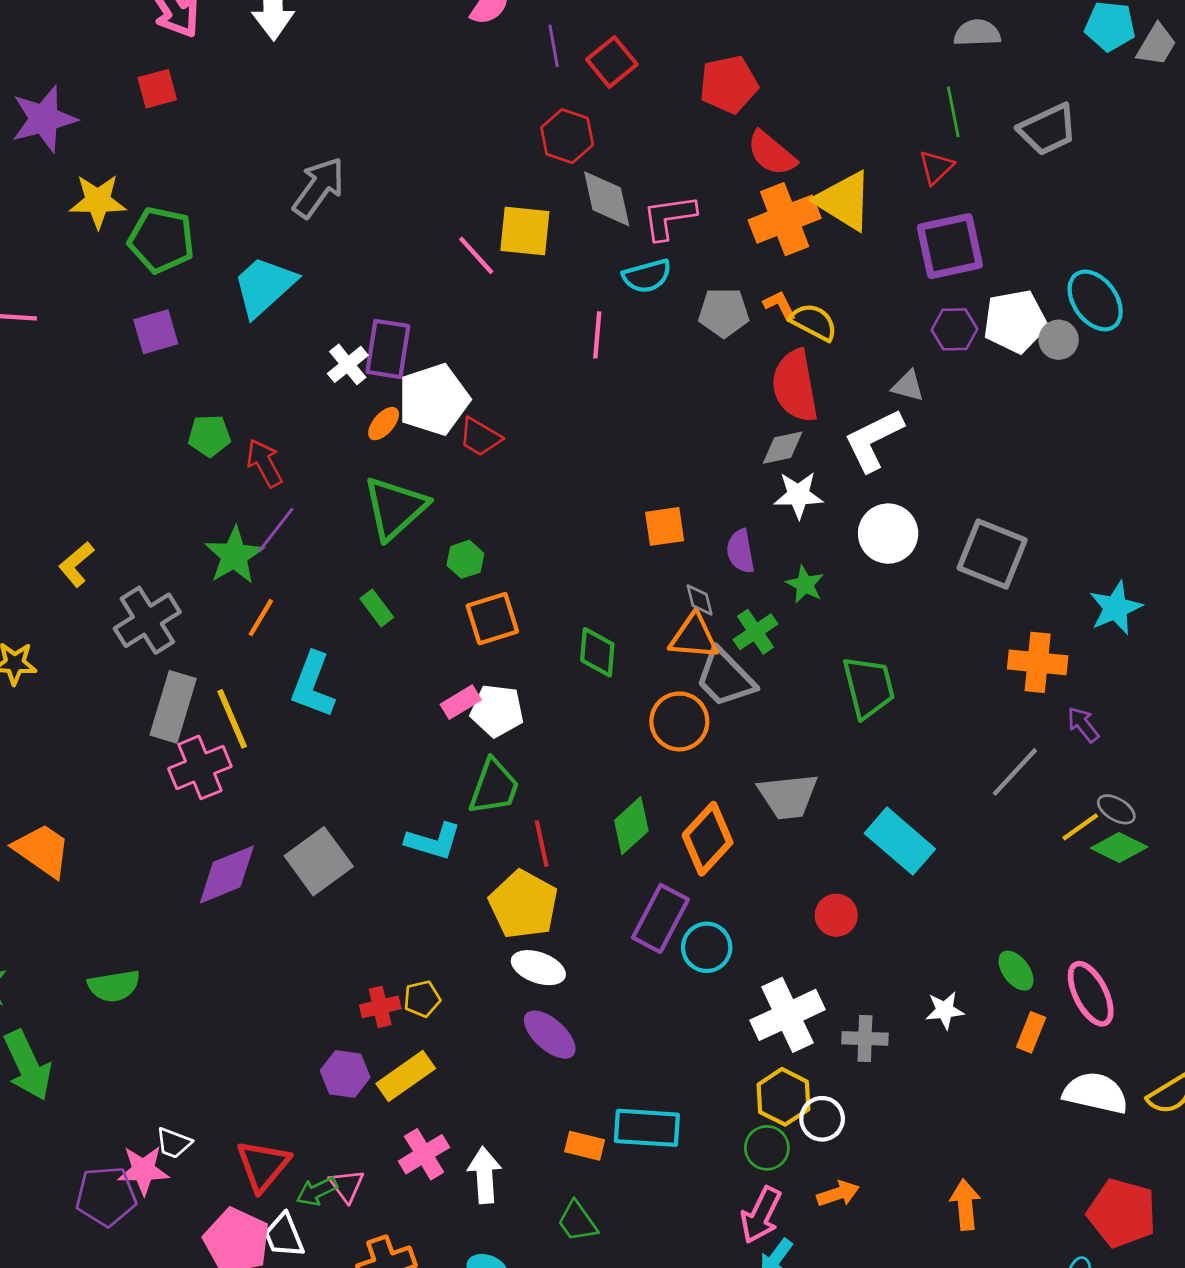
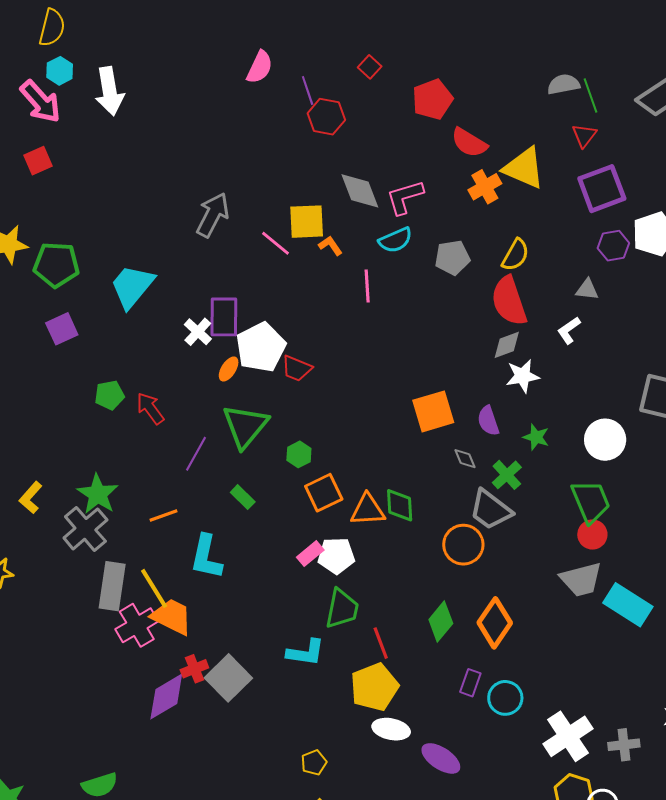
gray semicircle: (977, 33) -> (564, 84), moved
red square: (612, 62) -> (370, 67), moved, size x0.7
red hexagon: (567, 136) -> (326, 117), moved
gray arrow: (319, 188) -> (213, 215), moved
orange cross: (785, 219) -> (485, 187), size x0.7
orange L-shape: (780, 305) -> (330, 246), moved
yellow semicircle: (814, 322) -> (515, 255), turned 100
white L-shape: (874, 440) -> (569, 330), size x0.6
orange square: (665, 526) -> (433, 411), size x1.4
purple line: (276, 530) -> (196, 454), moved
white circle: (888, 534) -> (605, 440), moved
green star: (234, 555) -> (98, 494), moved
orange line: (261, 618) -> (164, 516), turned 48
orange triangle: (694, 637) -> (368, 510), moved
gray trapezoid: (788, 796) -> (581, 579), moved
orange trapezoid: (42, 850) -> (172, 617), moved
yellow pentagon: (524, 904) -> (374, 687), turned 30
red circle: (836, 915) -> (592, 535), moved
purple rectangle: (660, 918) -> (470, 683), size x0.6
red cross: (380, 1007) -> (194, 669), moved
purple ellipse: (550, 1035) -> (441, 758), moved

